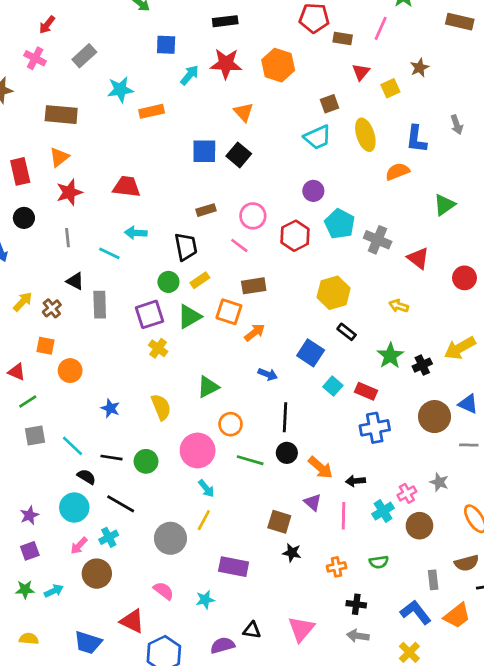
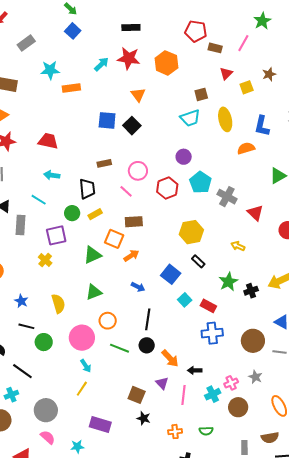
blue square: (166, 45) -> (73, 31), moved, turned 35
cyan line: (109, 253) -> (39, 200), moved
green triangle: (189, 317) -> (92, 255), moved
yellow cross: (158, 348) -> (45, 260), moved
brown circle: (434, 417) -> (253, 341), moved
black line: (112, 458) -> (26, 326), moved
gray circle: (170, 538) -> (46, 410), moved

